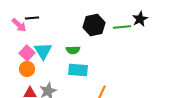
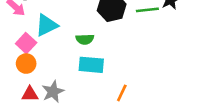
cyan triangle: (43, 51) -> (47, 25), moved, turned 36

